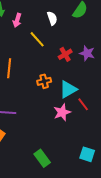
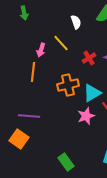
pink arrow: (17, 20) -> (41, 50), moved
orange cross: (44, 81) -> (68, 85), size x1.5

